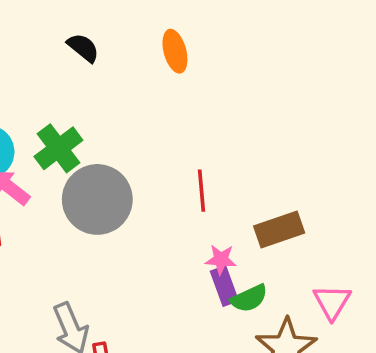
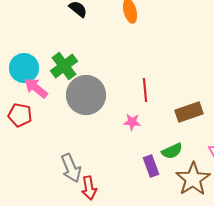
pink star: (221, 259) -> (132, 122), moved
purple rectangle: (224, 286) -> (151, 166), moved

